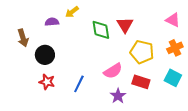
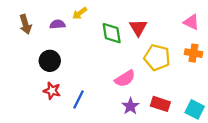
brown arrow: (23, 38) -> (25, 24), moved
orange cross: (175, 48) -> (193, 53), turned 35
cyan square: (173, 78) -> (195, 109), moved
red rectangle: (141, 82) -> (160, 104), moved
blue line: (79, 84) -> (79, 100), moved

